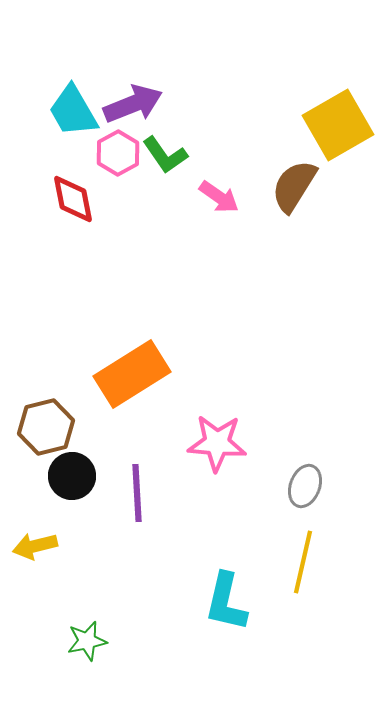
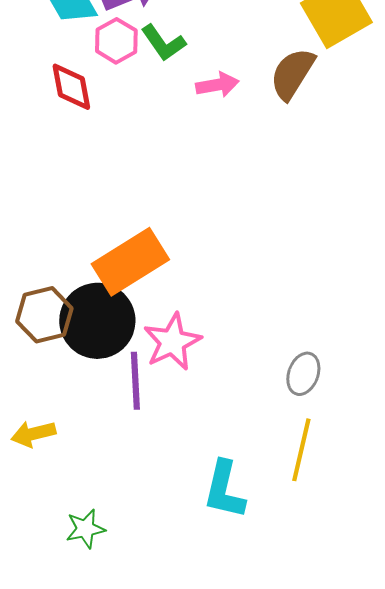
pink arrow: (219, 197) -> (217, 85), turned -45
pink star: (217, 443) -> (172, 342), moved, turned -30
black circle: (72, 476) -> (97, 321), moved, size x1.6

